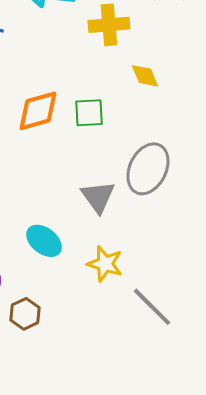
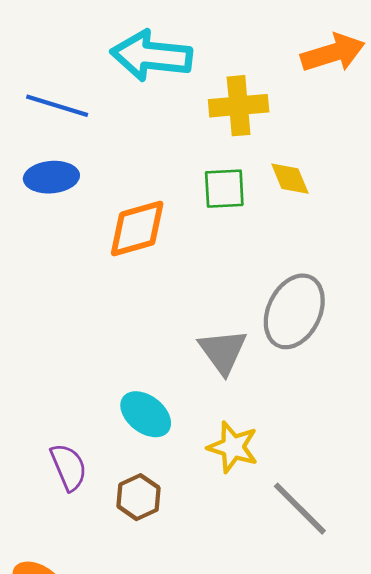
green square: (89, 113) -> (224, 189), moved
brown hexagon: (25, 314) -> (139, 497), moved

